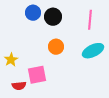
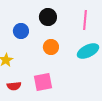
blue circle: (33, 13) -> (21, 31), moved
pink square: (37, 75) -> (43, 82), moved

